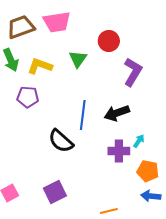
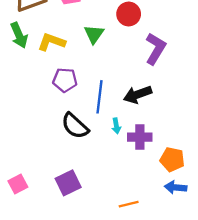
purple pentagon: (28, 97) -> (65, 80), moved
cyan arrow: (139, 141) -> (116, 126), moved, turned 136

